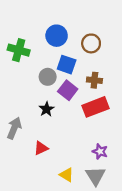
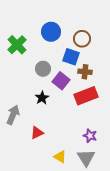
green cross: (19, 50) -> (17, 45), turned 30
blue square: (67, 65) -> (71, 57), moved

